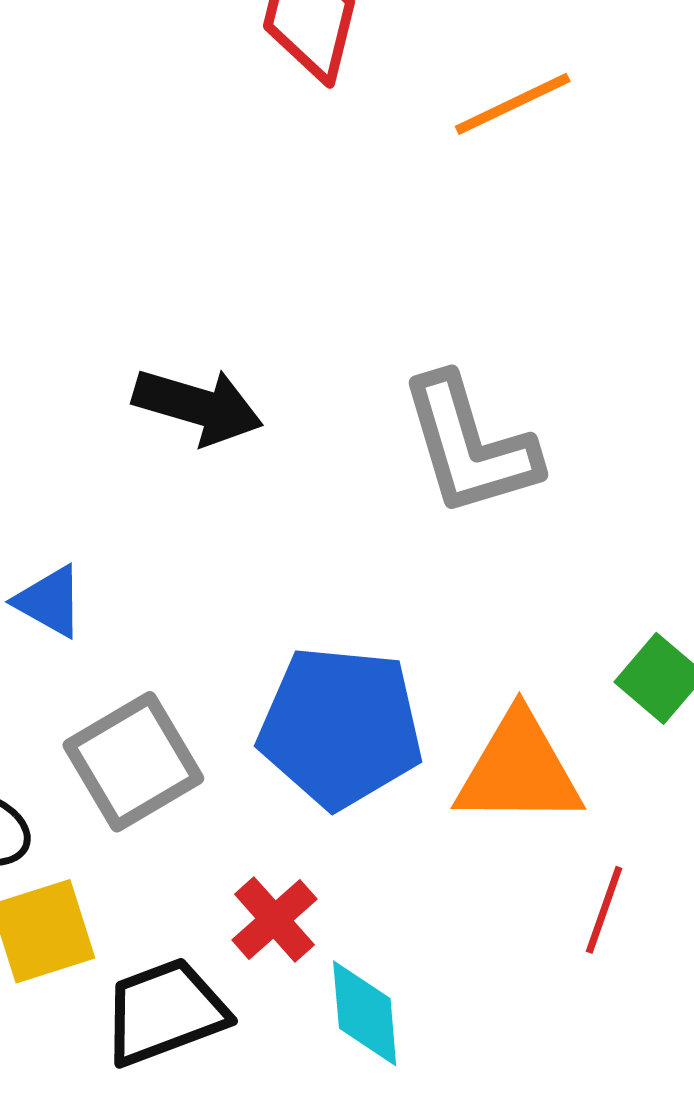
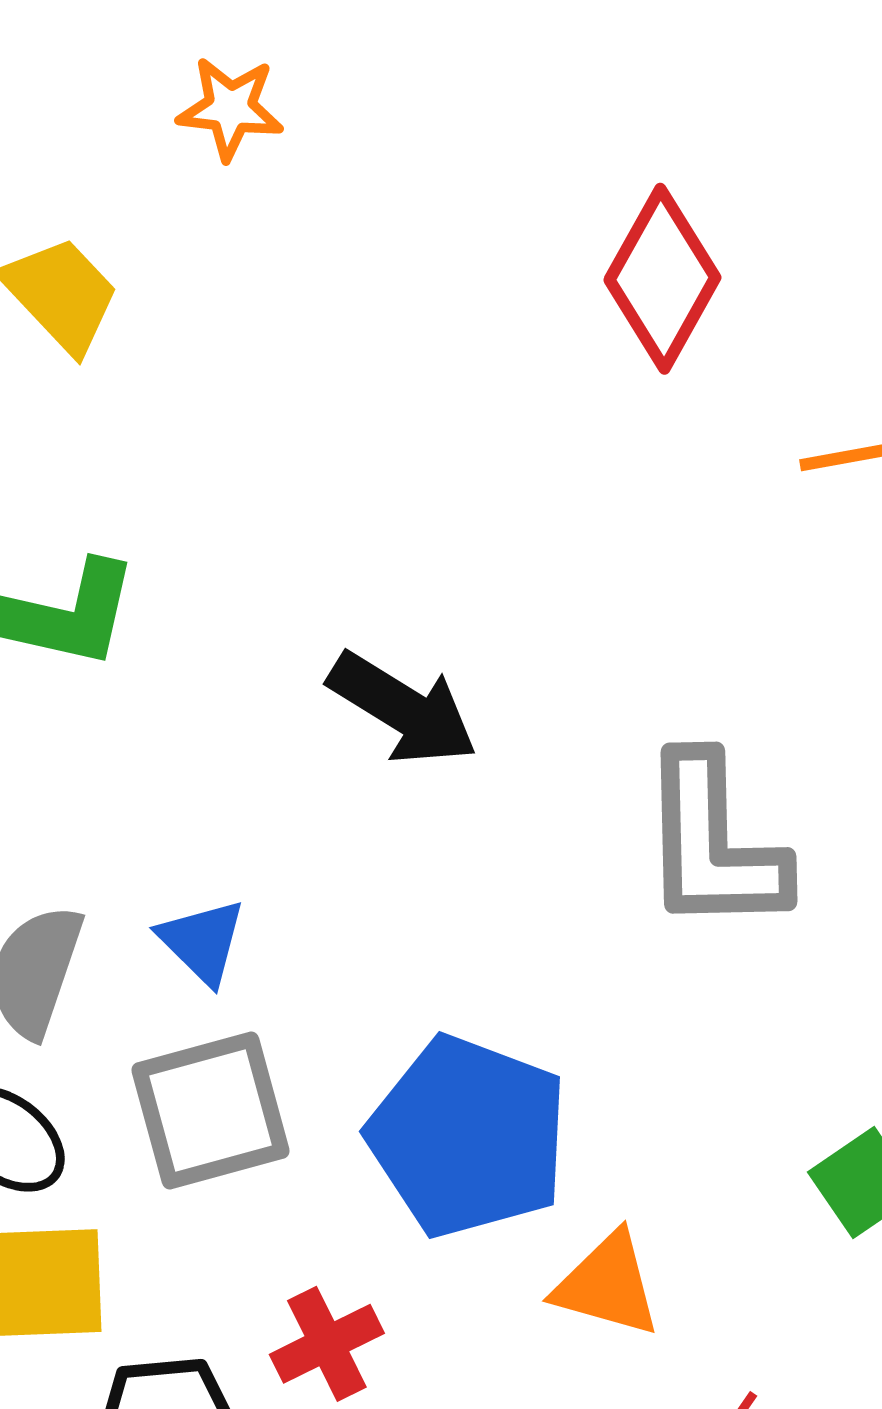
blue triangle: (49, 601) -> (202, 941), moved
orange triangle: (519, 770) -> (607, 1285), moved, size x0.7

